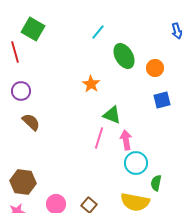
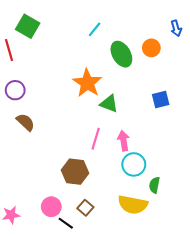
orange circle: (155, 68) -> (151, 48), moved
orange star: (91, 84) -> (87, 83), size x1.6
green triangle: (112, 115) -> (109, 104), moved
brown hexagon: (23, 182) -> (75, 172), moved

